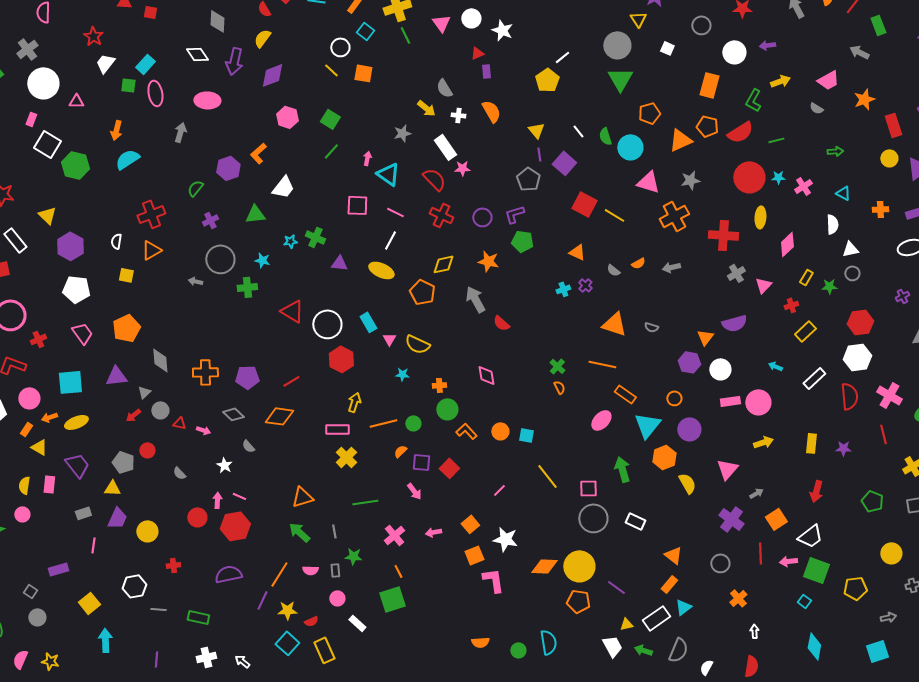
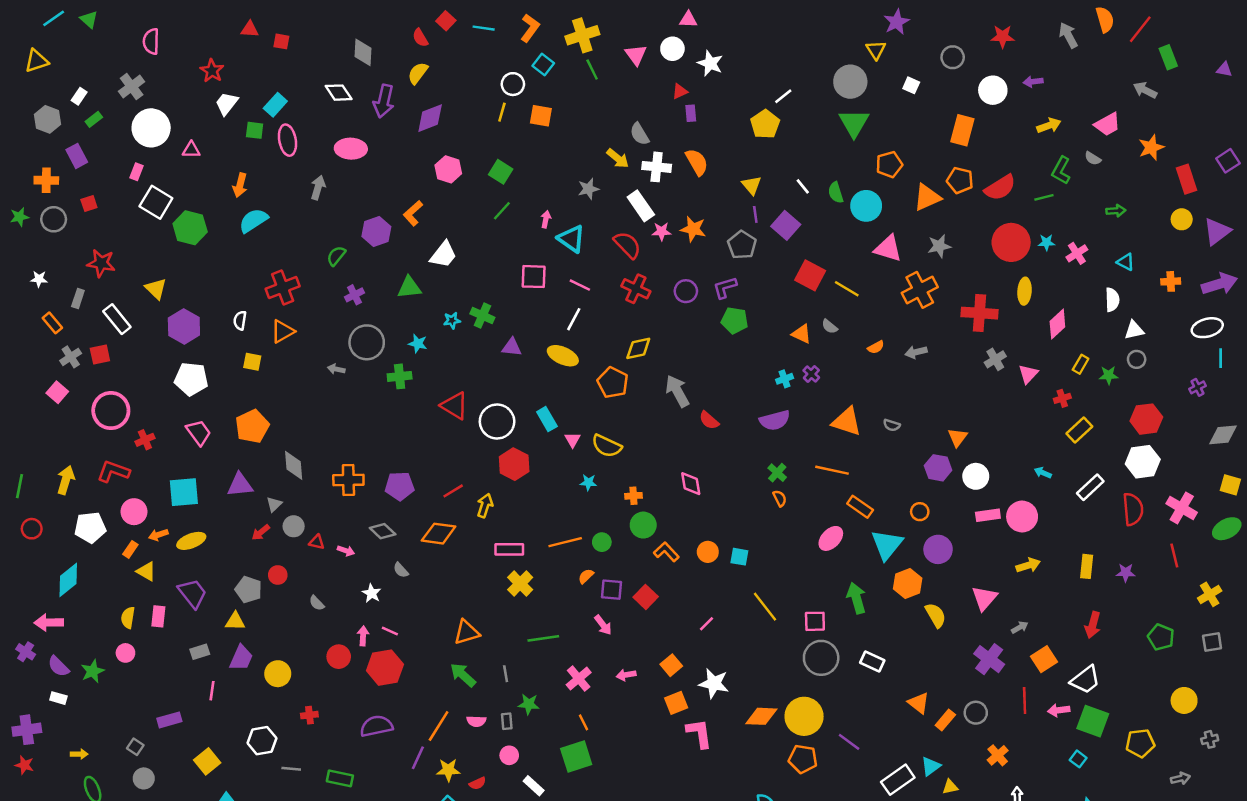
yellow line: (331, 70) -> (502, 112), turned 63
green L-shape: (753, 100) -> (1061, 171), moved
white cross: (458, 115) -> (657, 167), size x1.6
orange star: (488, 261) -> (693, 229), moved
gray semicircle: (613, 270) -> (830, 326), moved
purple semicircle: (734, 323) -> (775, 420), moved
yellow arrow: (354, 402) -> (485, 506), moved
orange rectangle: (669, 584) -> (945, 720), moved
yellow triangle: (626, 624) -> (950, 787), moved

